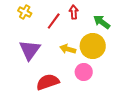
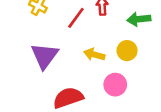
green arrow: (102, 22) -> (139, 19), turned -42
yellow circle: (93, 46) -> (127, 51), size x0.6

